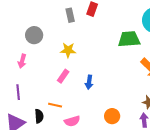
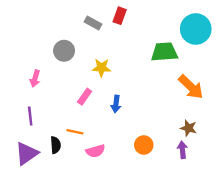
gray rectangle: (70, 15) -> (93, 23), turned -48
gray circle: (34, 35) -> (64, 51), moved
yellow star: (68, 50) -> (101, 68), moved

